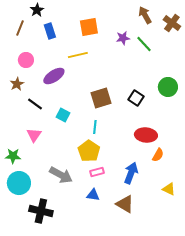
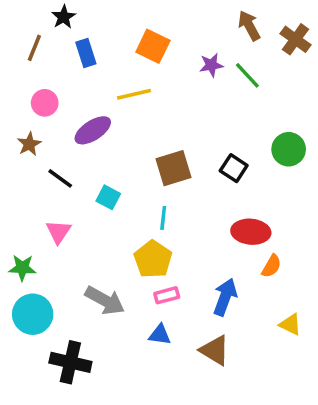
orange square: (89, 27) -> (153, 46), turned 36

